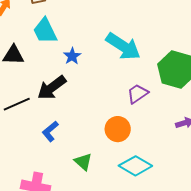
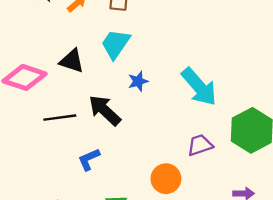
cyan trapezoid: (45, 31) -> (116, 44), turned 44
black arrow: (52, 88) -> (105, 110), turned 64

